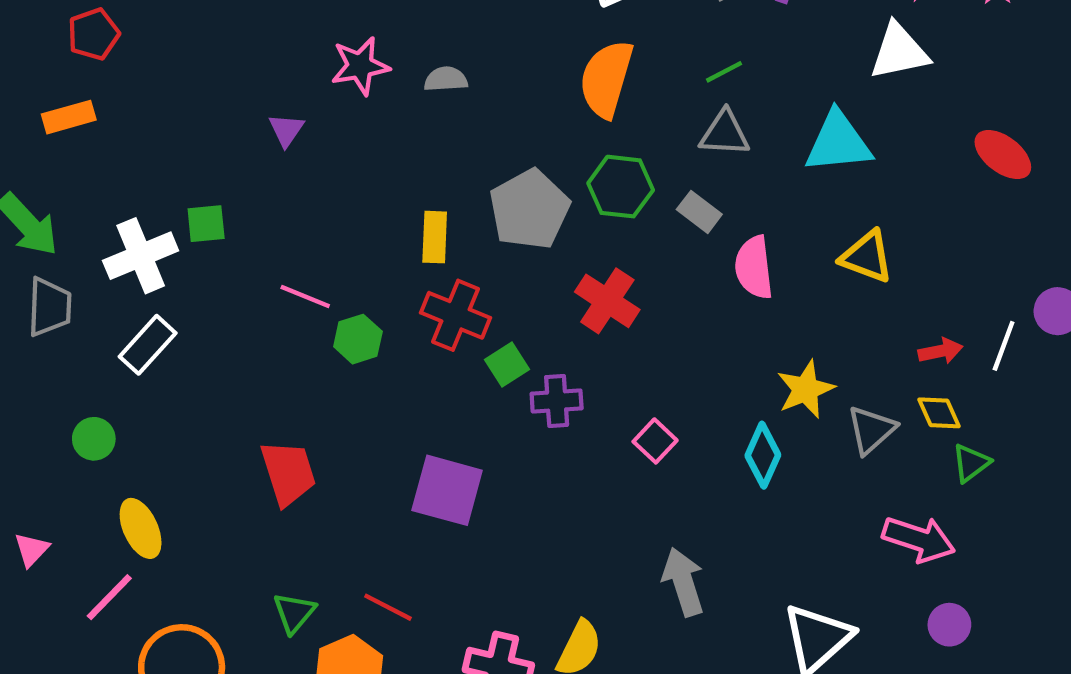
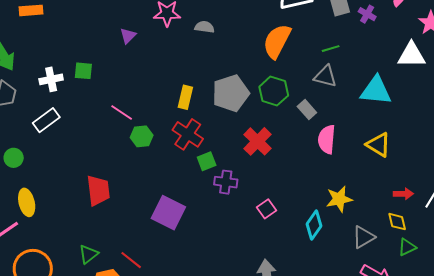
white cross: (141, 256) -> (51, 79), size x0.7
gray triangle: (871, 430) -> (363, 237), moved

